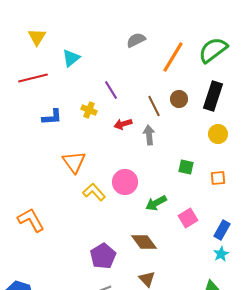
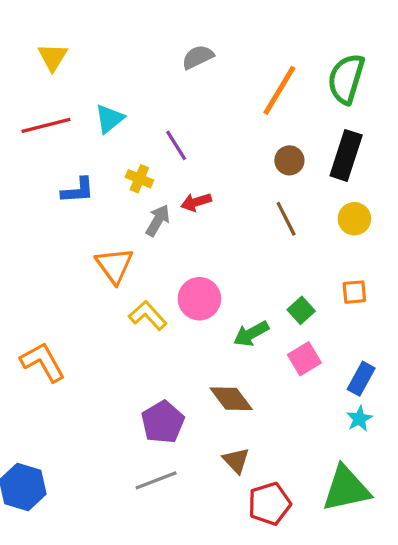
gray semicircle: (136, 40) -> (198, 57), moved
green semicircle: (213, 50) -> (346, 79), turned -36
cyan triangle: (71, 58) -> (109, 119), moved
brown line: (154, 106) -> (286, 219), moved
gray arrow: (149, 135) -> (158, 220), moved, turned 36
green square: (186, 167) -> (301, 310), moved, turned 35

